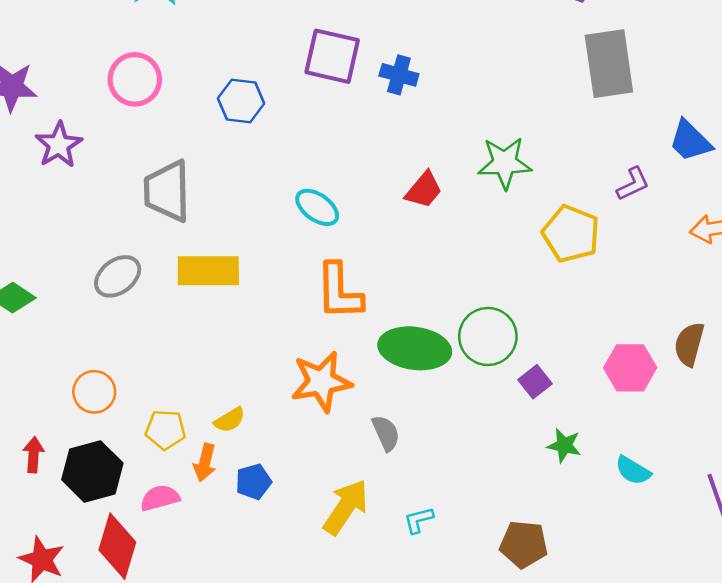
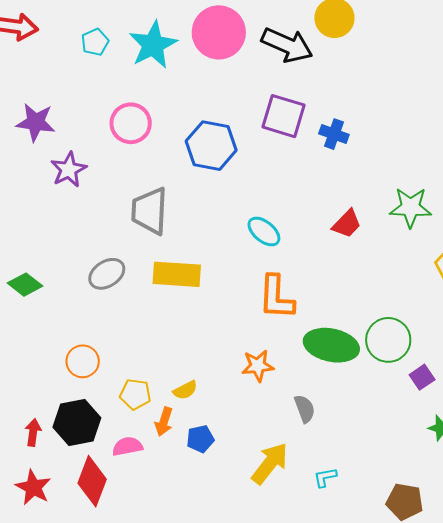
blue hexagon: (241, 101) -> (211, 146), size x1.4
orange star: (321, 382) -> (258, 366), size x0.7
red arrow: (33, 455) -> (33, 432), moved

